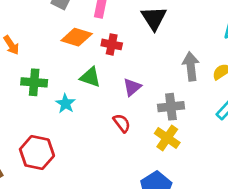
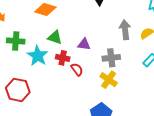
red cross: (112, 44) -> (63, 58), moved
purple triangle: (132, 87) -> (84, 44), turned 48
cyan star: (65, 104) -> (38, 56), size x1.5

